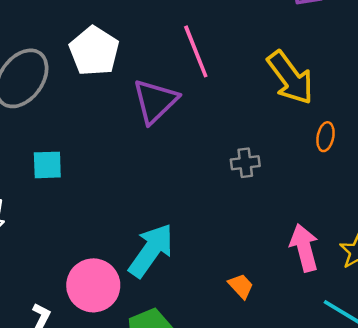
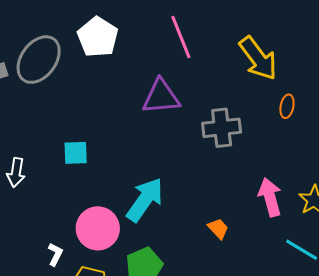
purple triangle: (155, 101) -> (161, 97), moved, turned 39
gray cross: (245, 163) -> (222, 128), size x1.6
cyan square: (47, 165) -> (76, 153), moved

